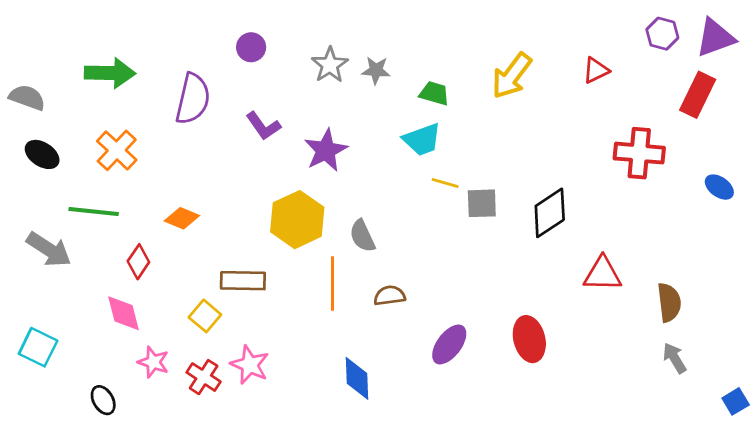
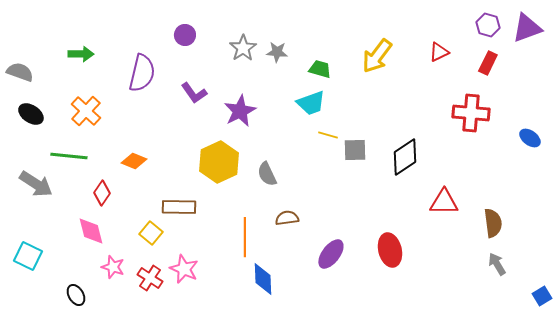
green arrow: (110, 73) -> (81, 54), size x0.7
red rectangle: (698, 95) -> (488, 63), moved, size x0.7
orange line: (333, 283) -> (245, 237), moved

